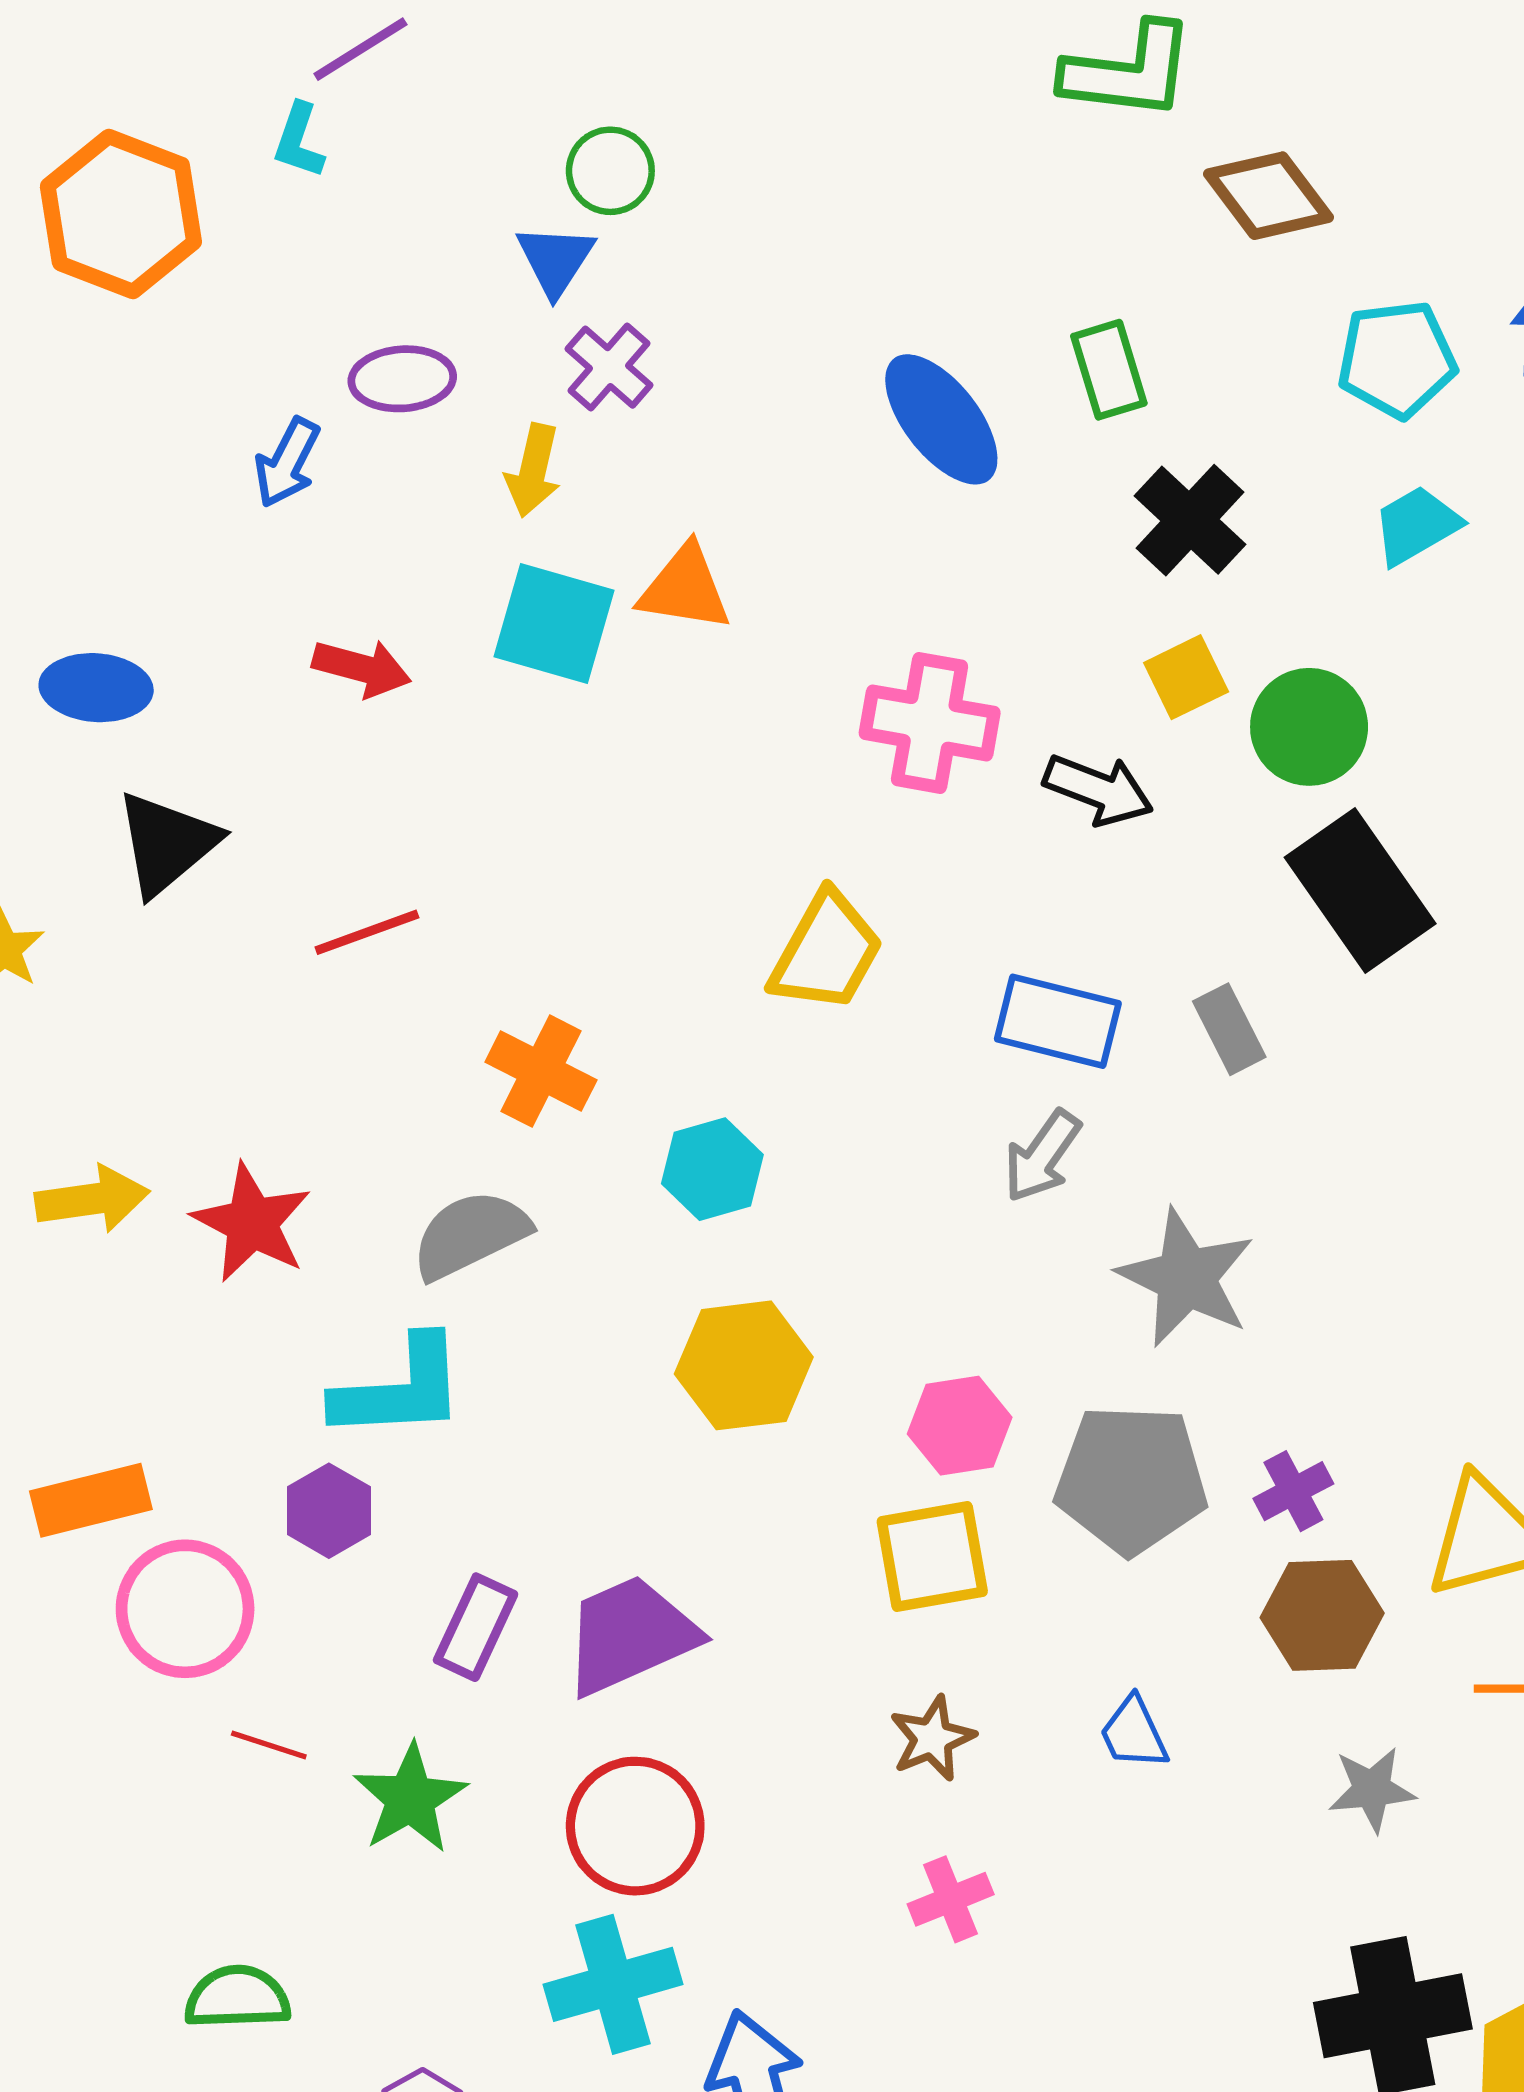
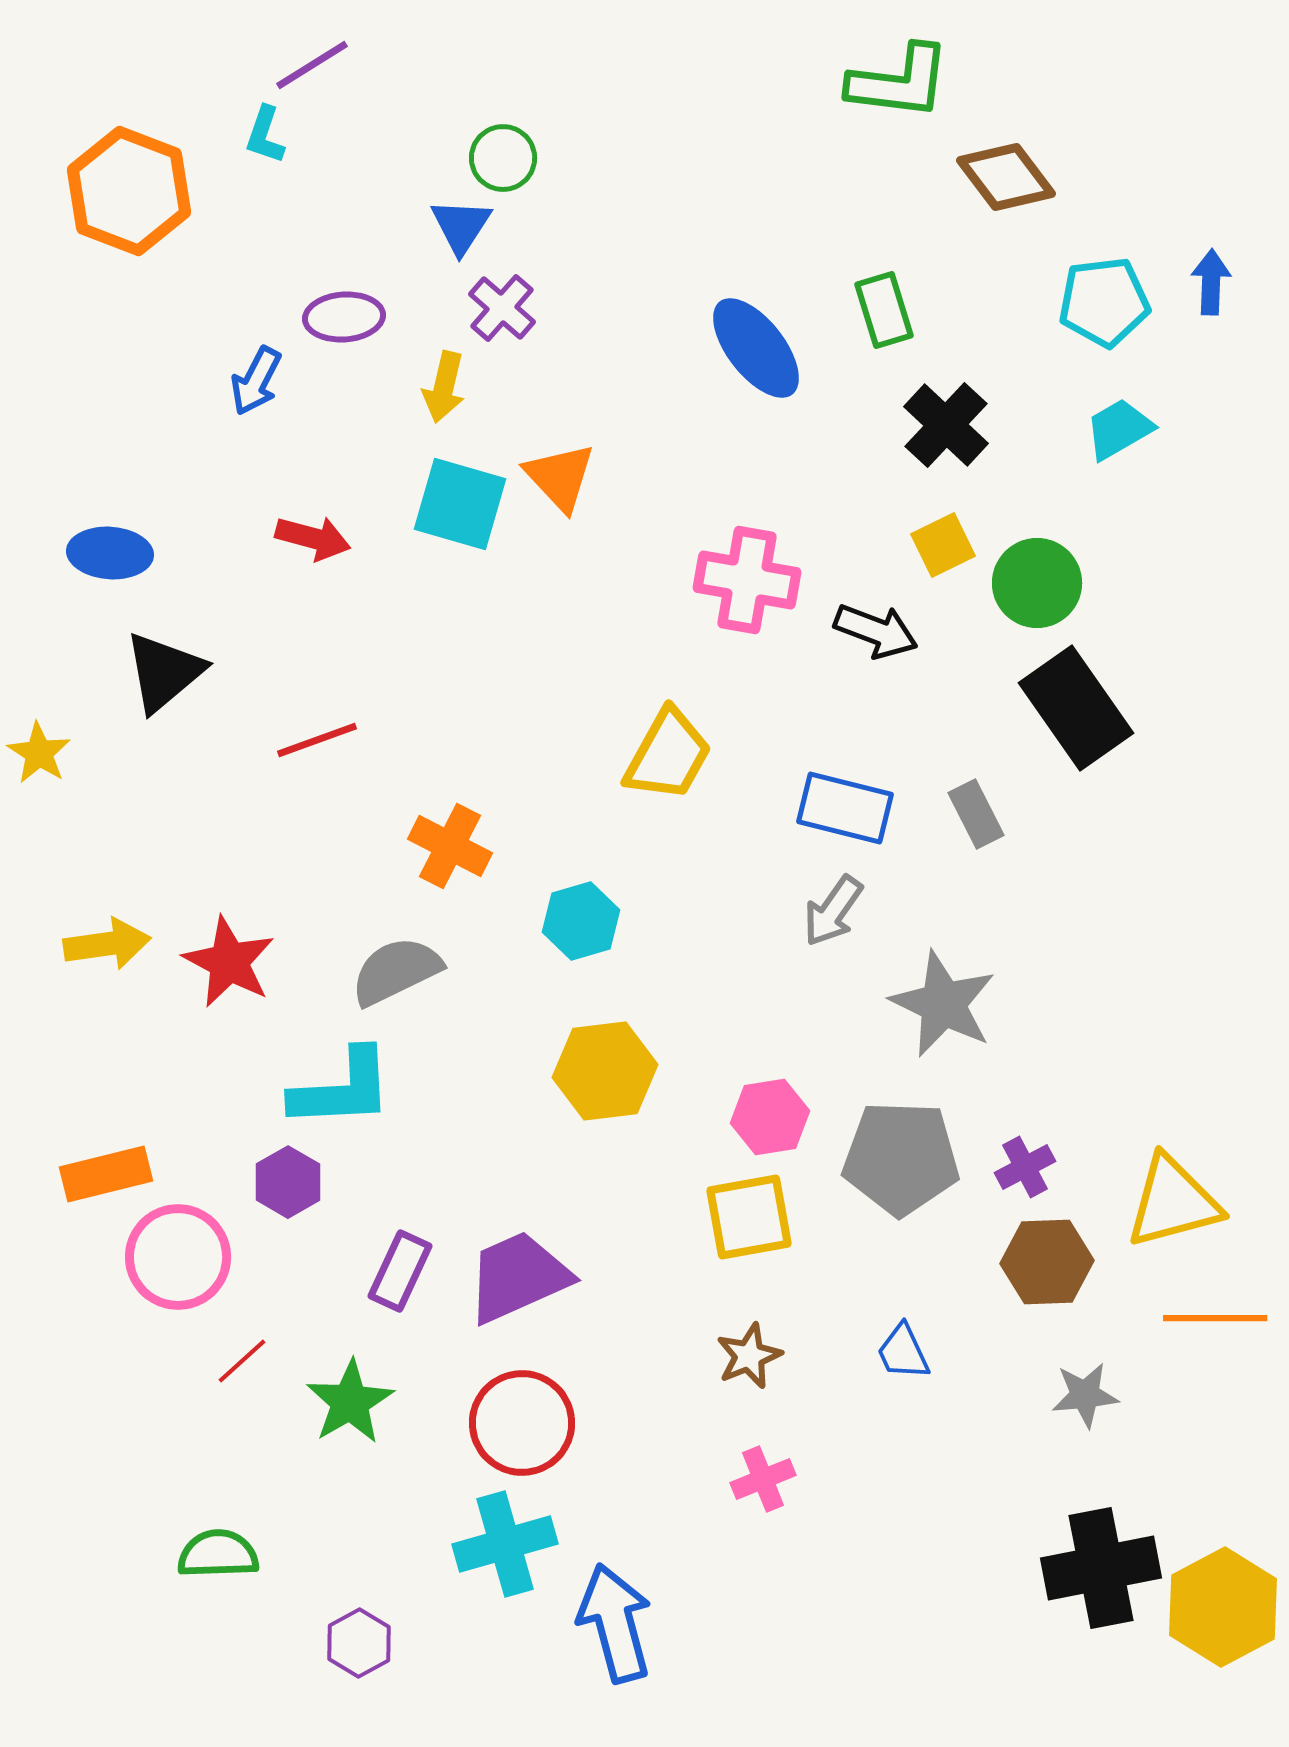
orange triangle: (685, 588) -> (560, 477), turned 38
red line: (269, 1745) -> (242, 1361), turned -60

